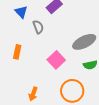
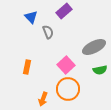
orange rectangle: (17, 52) -> (27, 67), moved
orange circle: (72, 91) -> (68, 89), moved

